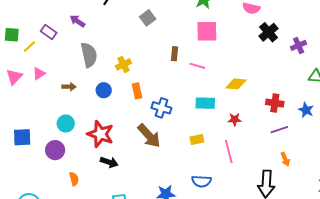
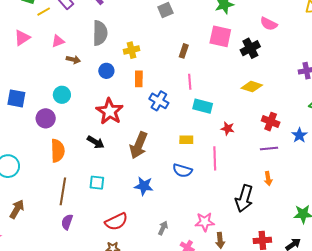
black cross: (269, 32) -> (250, 48), moved
pink line: (197, 66) -> (190, 82), moved, turned 56
pink triangle: (39, 74) -> (58, 41), moved
yellow diamond: (236, 84) -> (252, 87), moved
red star: (100, 134) -> (110, 111), moved
brown arrow: (149, 136) -> (139, 145), moved, turned 52
orange semicircle: (74, 179) -> (58, 151), size x1.6
blue semicircle: (201, 181) -> (182, 171), moved

